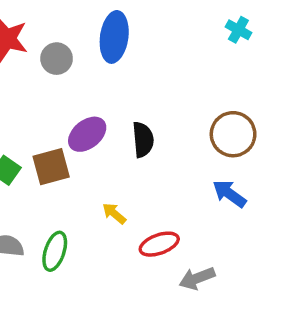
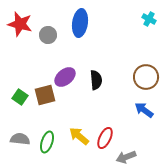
yellow arrow: (114, 213) -> (79, 136), moved, size x1.5
red ellipse: (159, 244) -> (105, 138), turned -45

